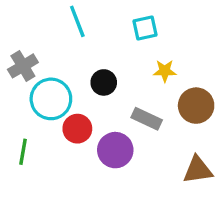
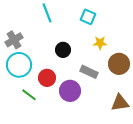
cyan square: (145, 28) -> (88, 17), turned 35
cyan circle: (51, 99) -> (19, 65), moved
green line: (23, 152) -> (29, 95), moved, turned -63

